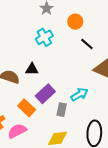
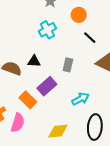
cyan arrow: (79, 94) -> (80, 99), moved
gray rectangle: (62, 110) -> (68, 65), moved
pink semicircle: (17, 131) -> (18, 123), turned 132

